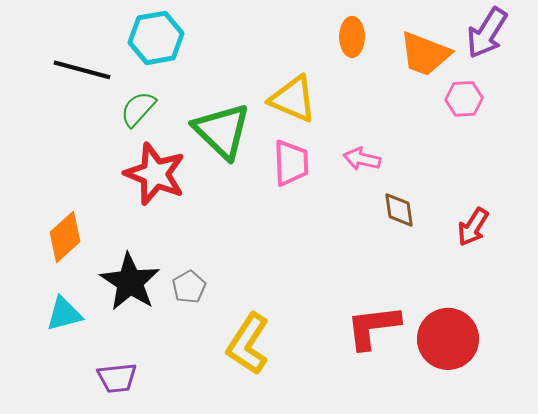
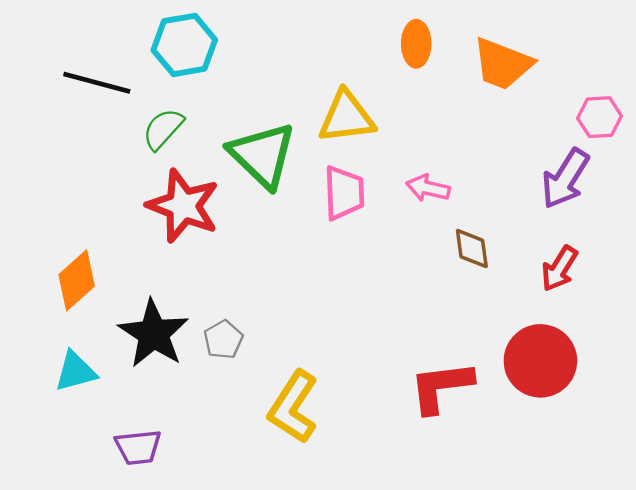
purple arrow: (487, 33) -> (565, 179), moved
yellow triangle: (293, 99) -> (346, 117), turned -30
pink hexagon: (464, 99) -> (600, 117), moved
red circle: (448, 339) -> (540, 361), moved

